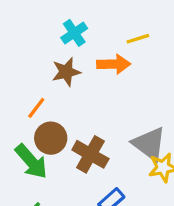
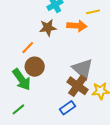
gray triangle: (149, 144) -> (83, 69), moved
brown cross: (90, 154) -> (78, 86), moved

